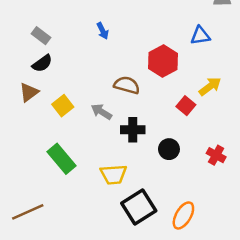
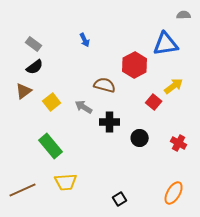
blue triangle: (200, 36) -> (166, 44), size x1.5
yellow trapezoid: (113, 174) -> (66, 182), moved
black square: (139, 207) -> (120, 199), moved, size x0.5
orange ellipse: (183, 215) -> (174, 193), moved

